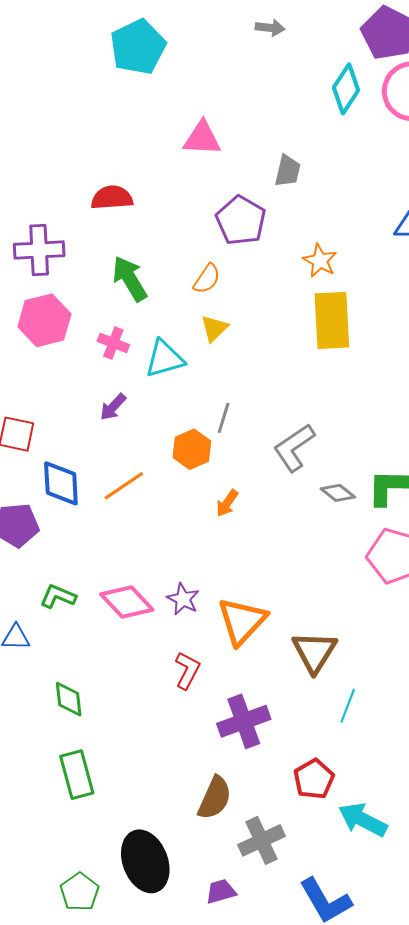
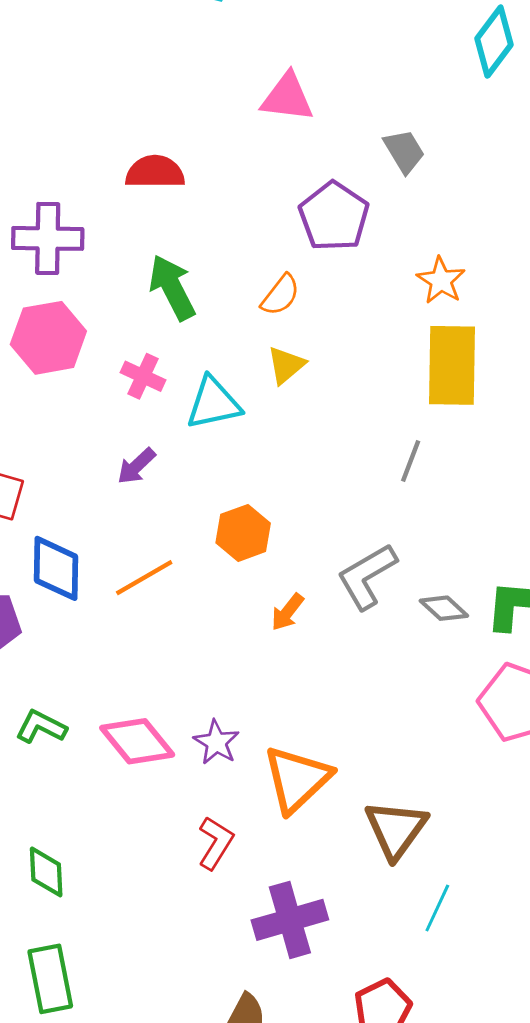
gray trapezoid: (288, 171) -> (404, 151), turned -48
gray line: (224, 418) -> (411, 461), moved
gray L-shape: (294, 448) -> (367, 576), moved

